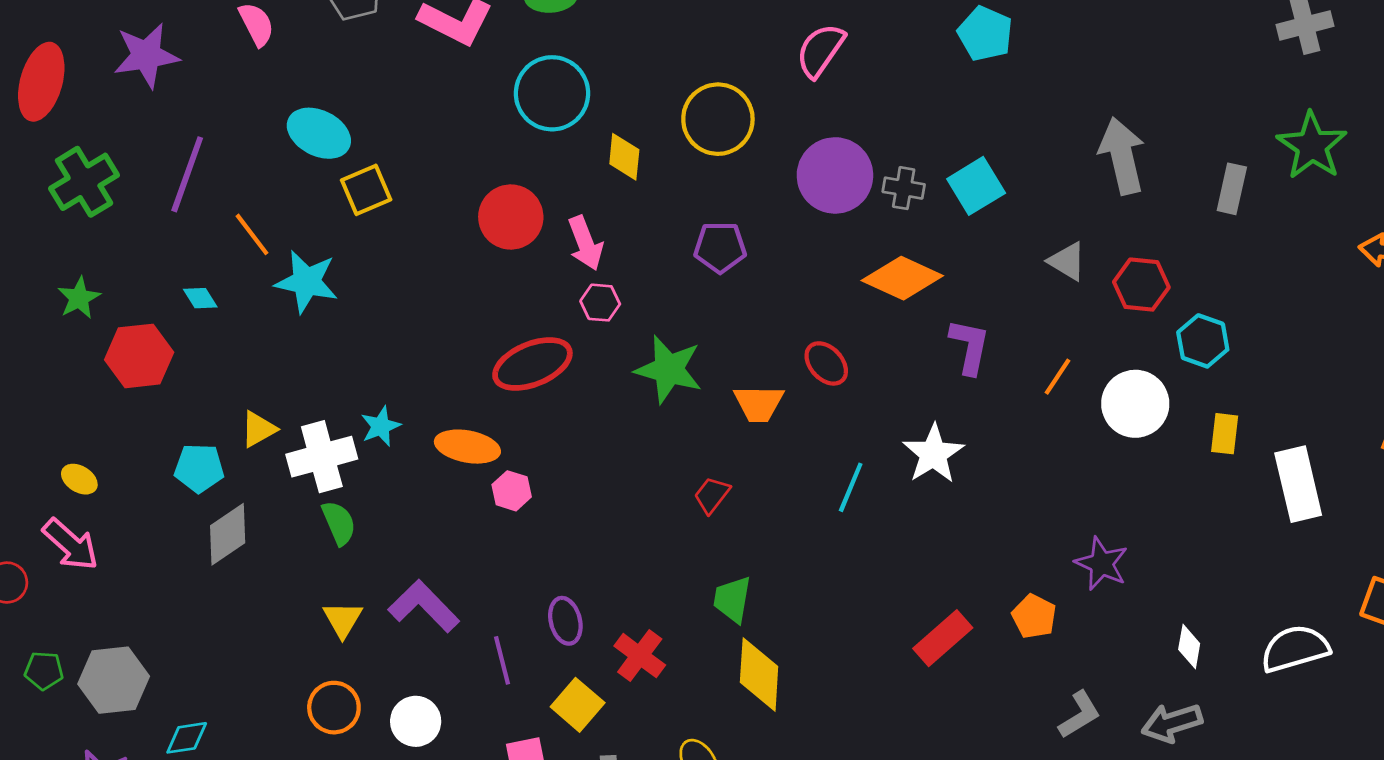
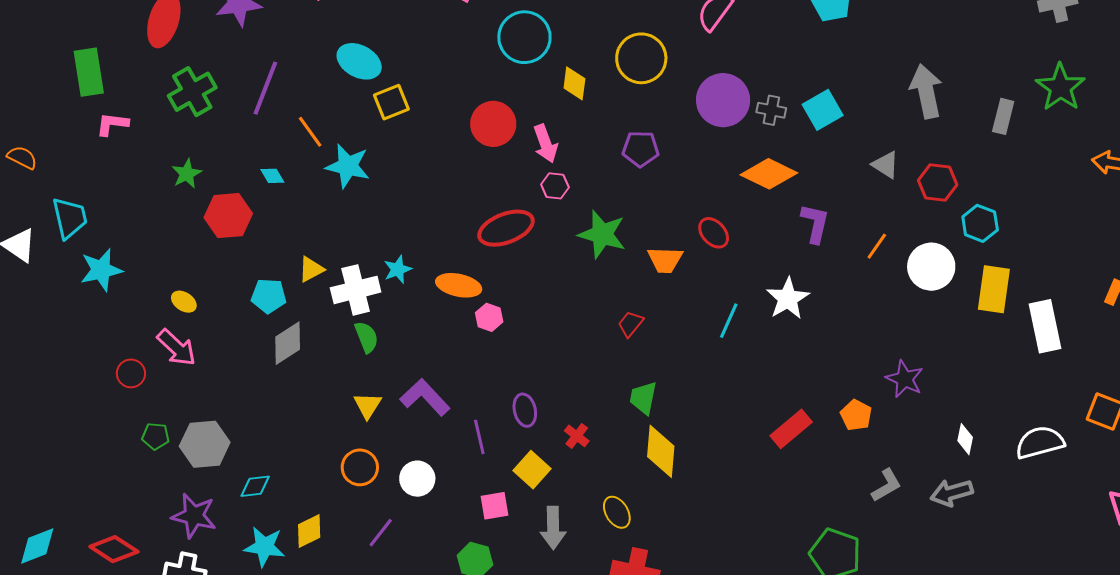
yellow rectangle: (1225, 434) -> (994, 289), size x1.6
red cross: (640, 656) -> (577, 436), size x0.7

